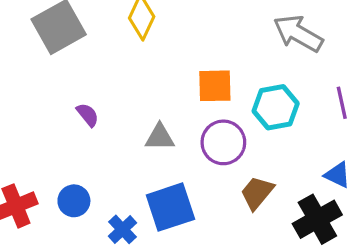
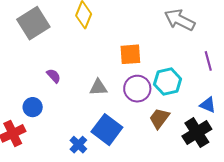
cyan hexagon: (276, 107) -> (168, 82), moved
blue circle: (74, 201) -> (33, 107), moved
blue square: (170, 207) -> (107, 130), turned -32

